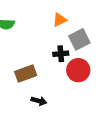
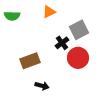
orange triangle: (60, 20) -> (49, 12), moved
black cross: (61, 54) -> (62, 43), turned -32

